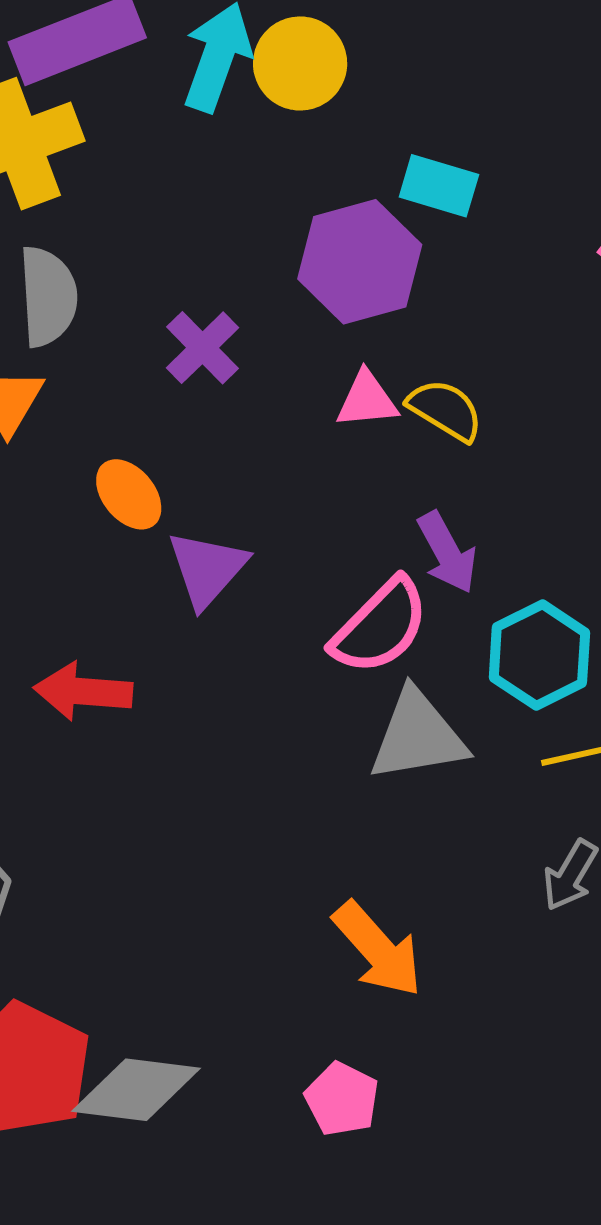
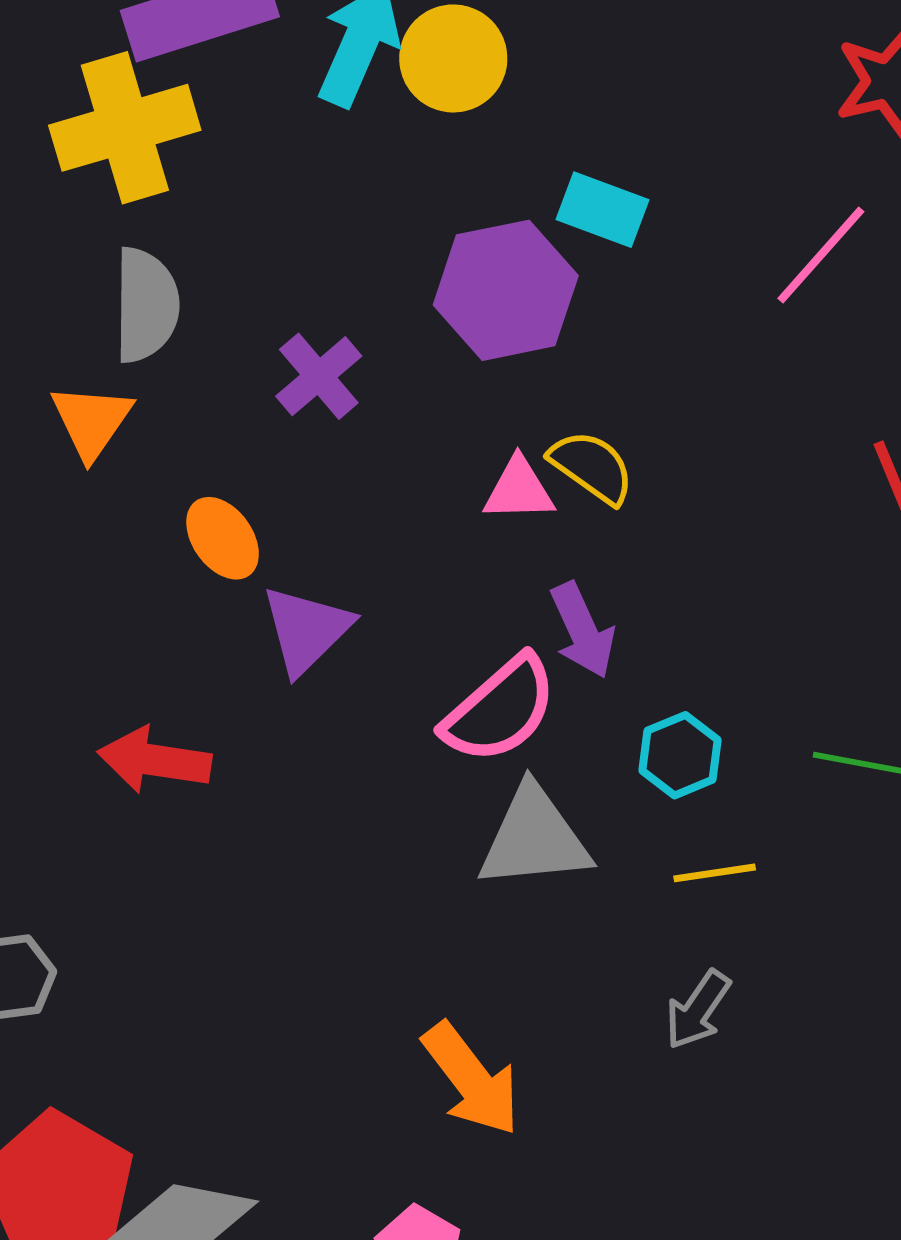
pink triangle: (367, 400) -> (519, 490), moved
cyan hexagon: (539, 655) -> (680, 755), size x0.7

